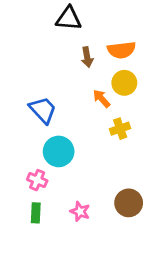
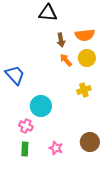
orange arrow: (101, 99) -> (66, 60), moved
blue trapezoid: (43, 110) -> (15, 75), moved

